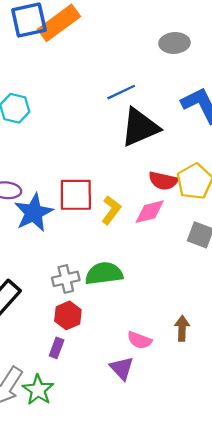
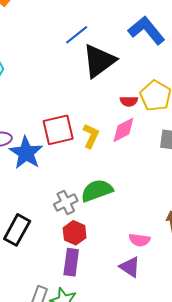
red semicircle: (163, 181) -> (129, 101), size x0.7
purple rectangle: (57, 348) -> (71, 262), size x1.5

